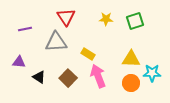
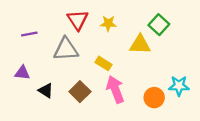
yellow star: (106, 19) -> (108, 23), moved
green square: (135, 21) -> (159, 25), turned -30
yellow triangle: (131, 59) -> (140, 45), moved

